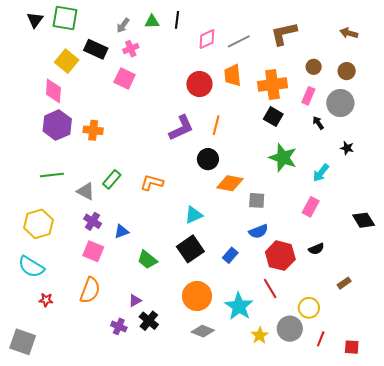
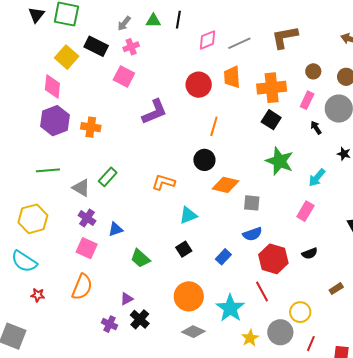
purple L-shape: (181, 128) -> (154, 112), moved
orange L-shape: (152, 183) -> (164, 182), moved
black square: (190, 249) -> (184, 249), size x0.6

